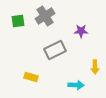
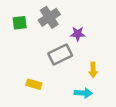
purple star: (81, 31) -> (78, 34), moved
yellow arrow: (95, 67) -> (93, 70), moved

